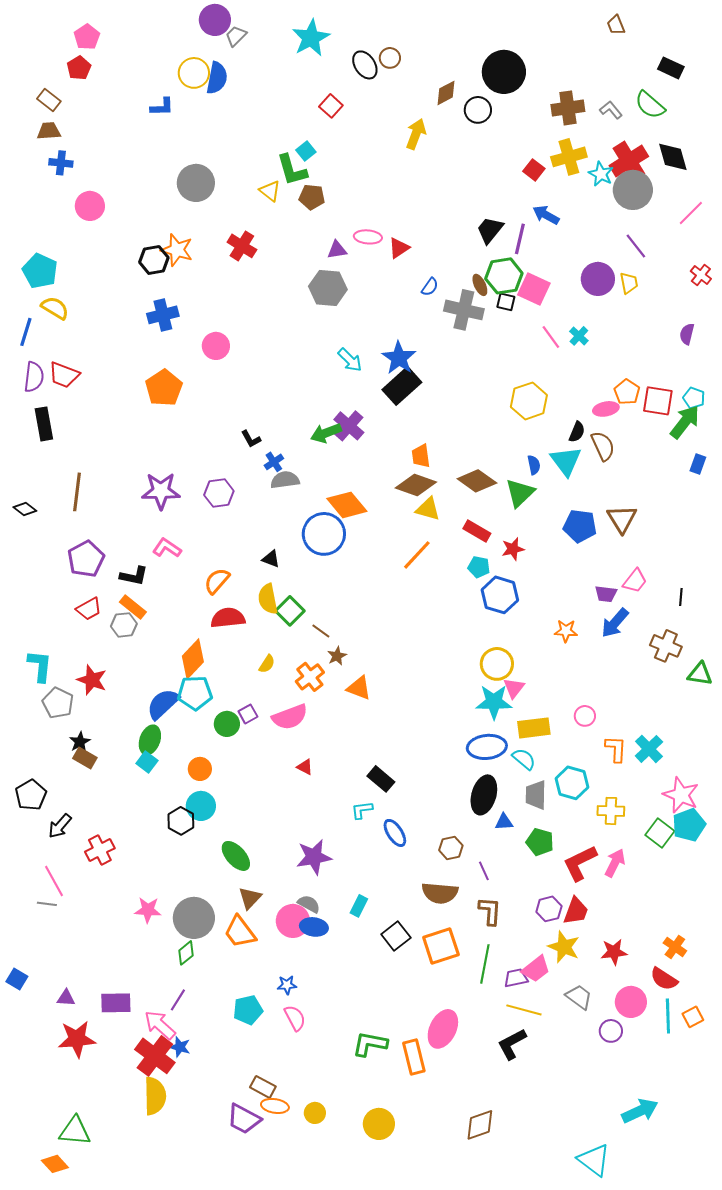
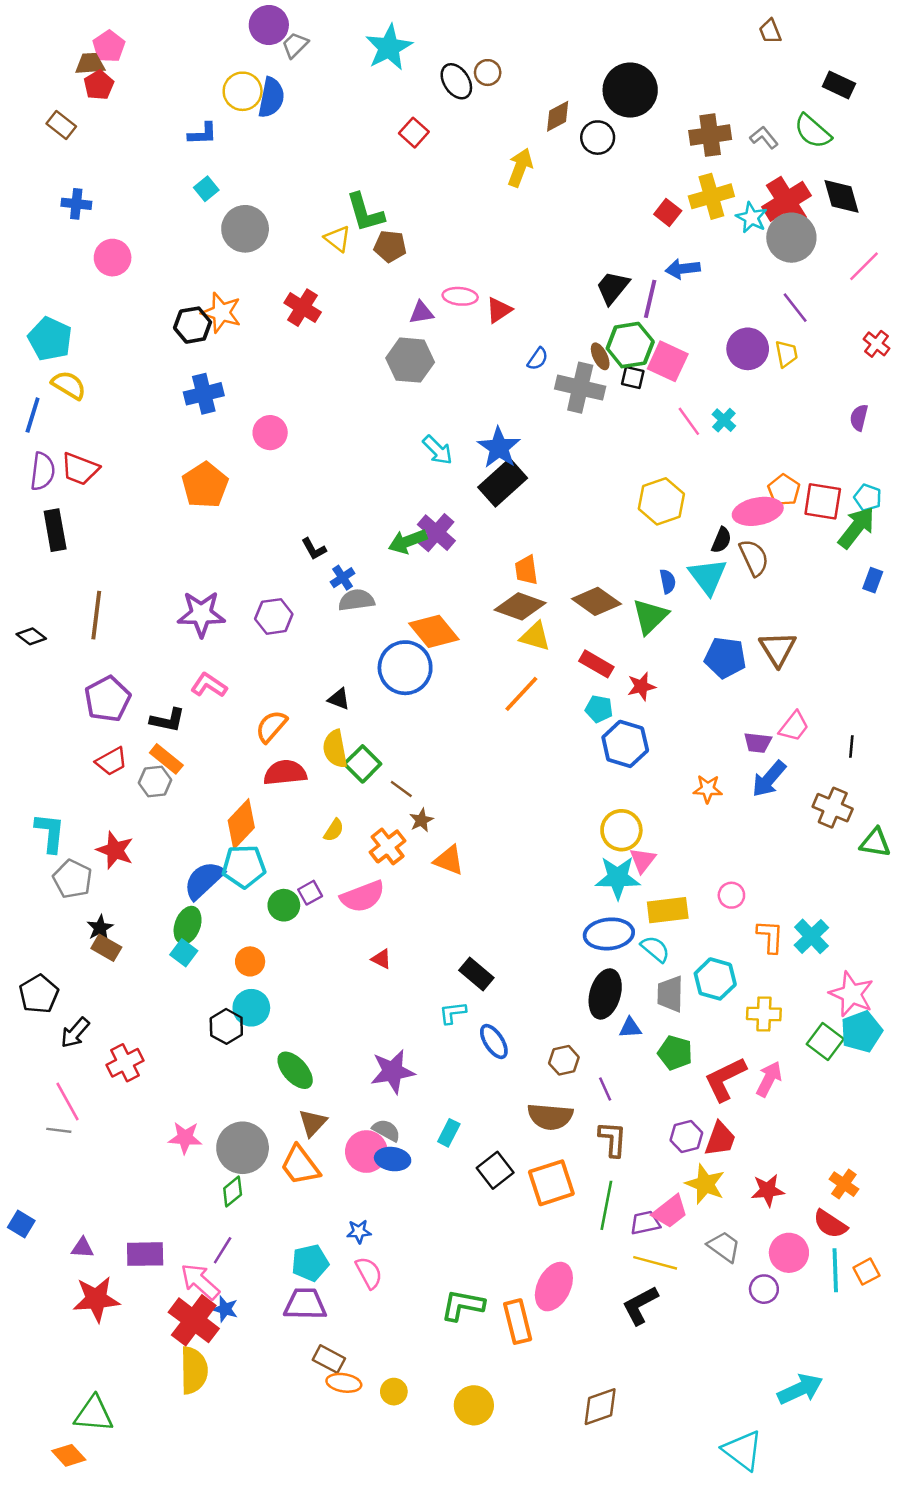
brown trapezoid: (49, 131) -> (90, 64), moved
cyan square: (306, 151) -> (206, 189), moved
blue arrow: (546, 215) -> (683, 269), turned -36
pink ellipse: (606, 409) -> (758, 511), size x1.5
purple trapezoid: (244, 1119) -> (305, 1304), moved, turned 153

